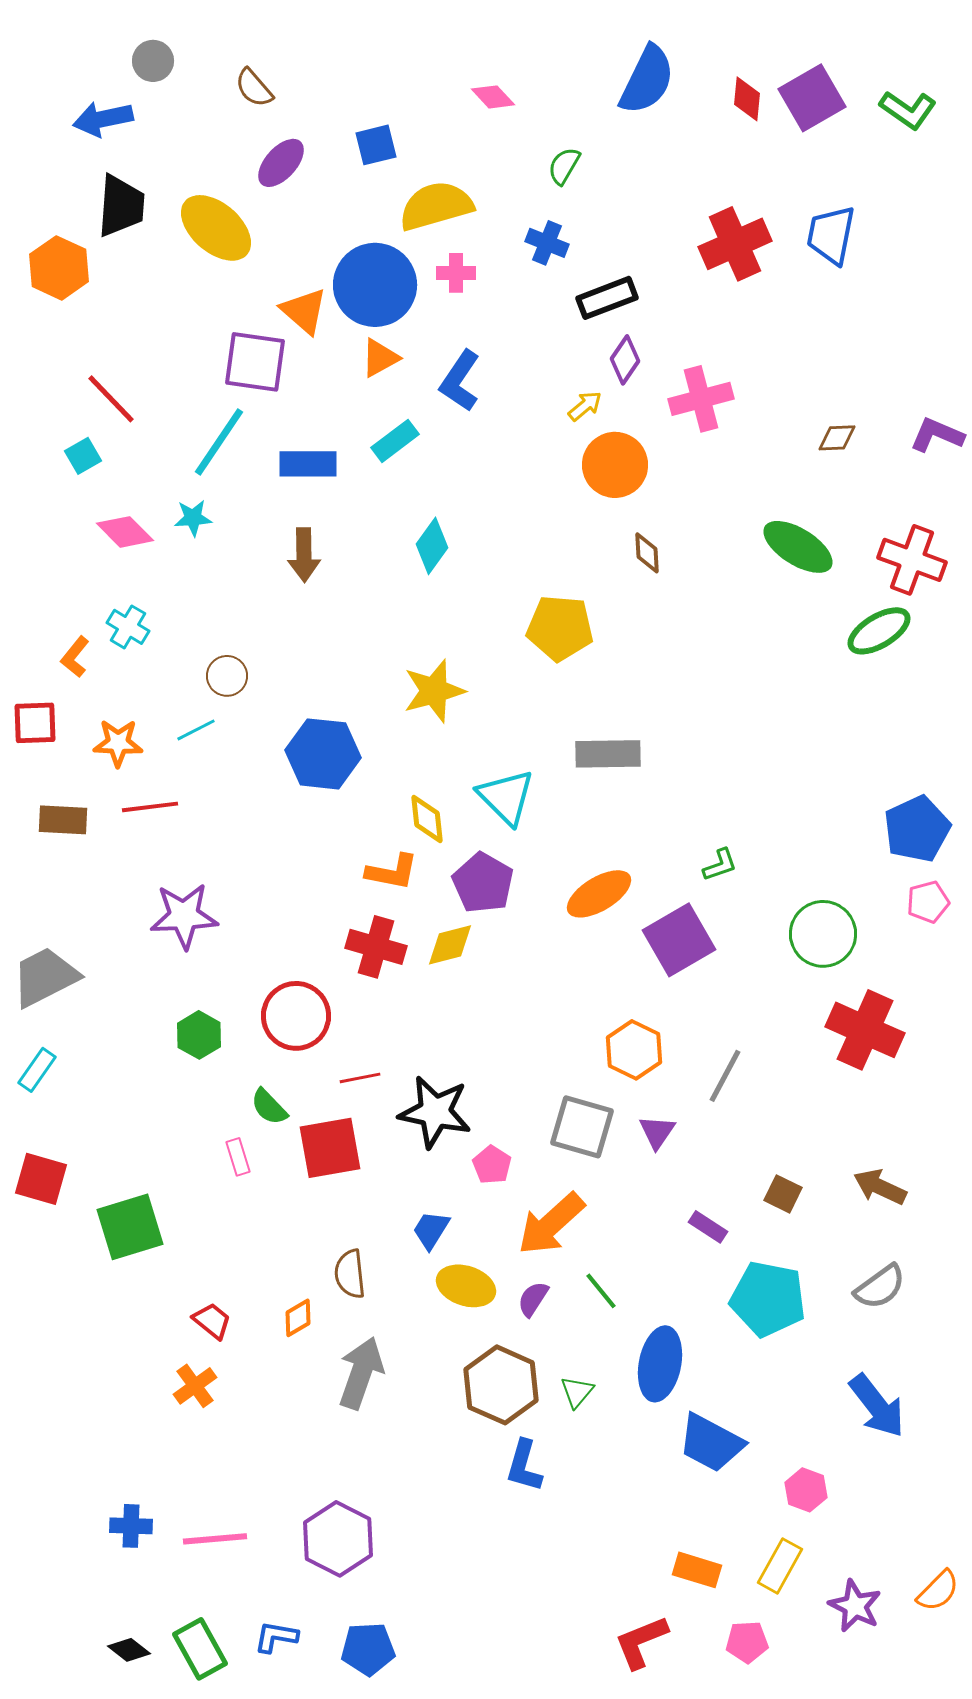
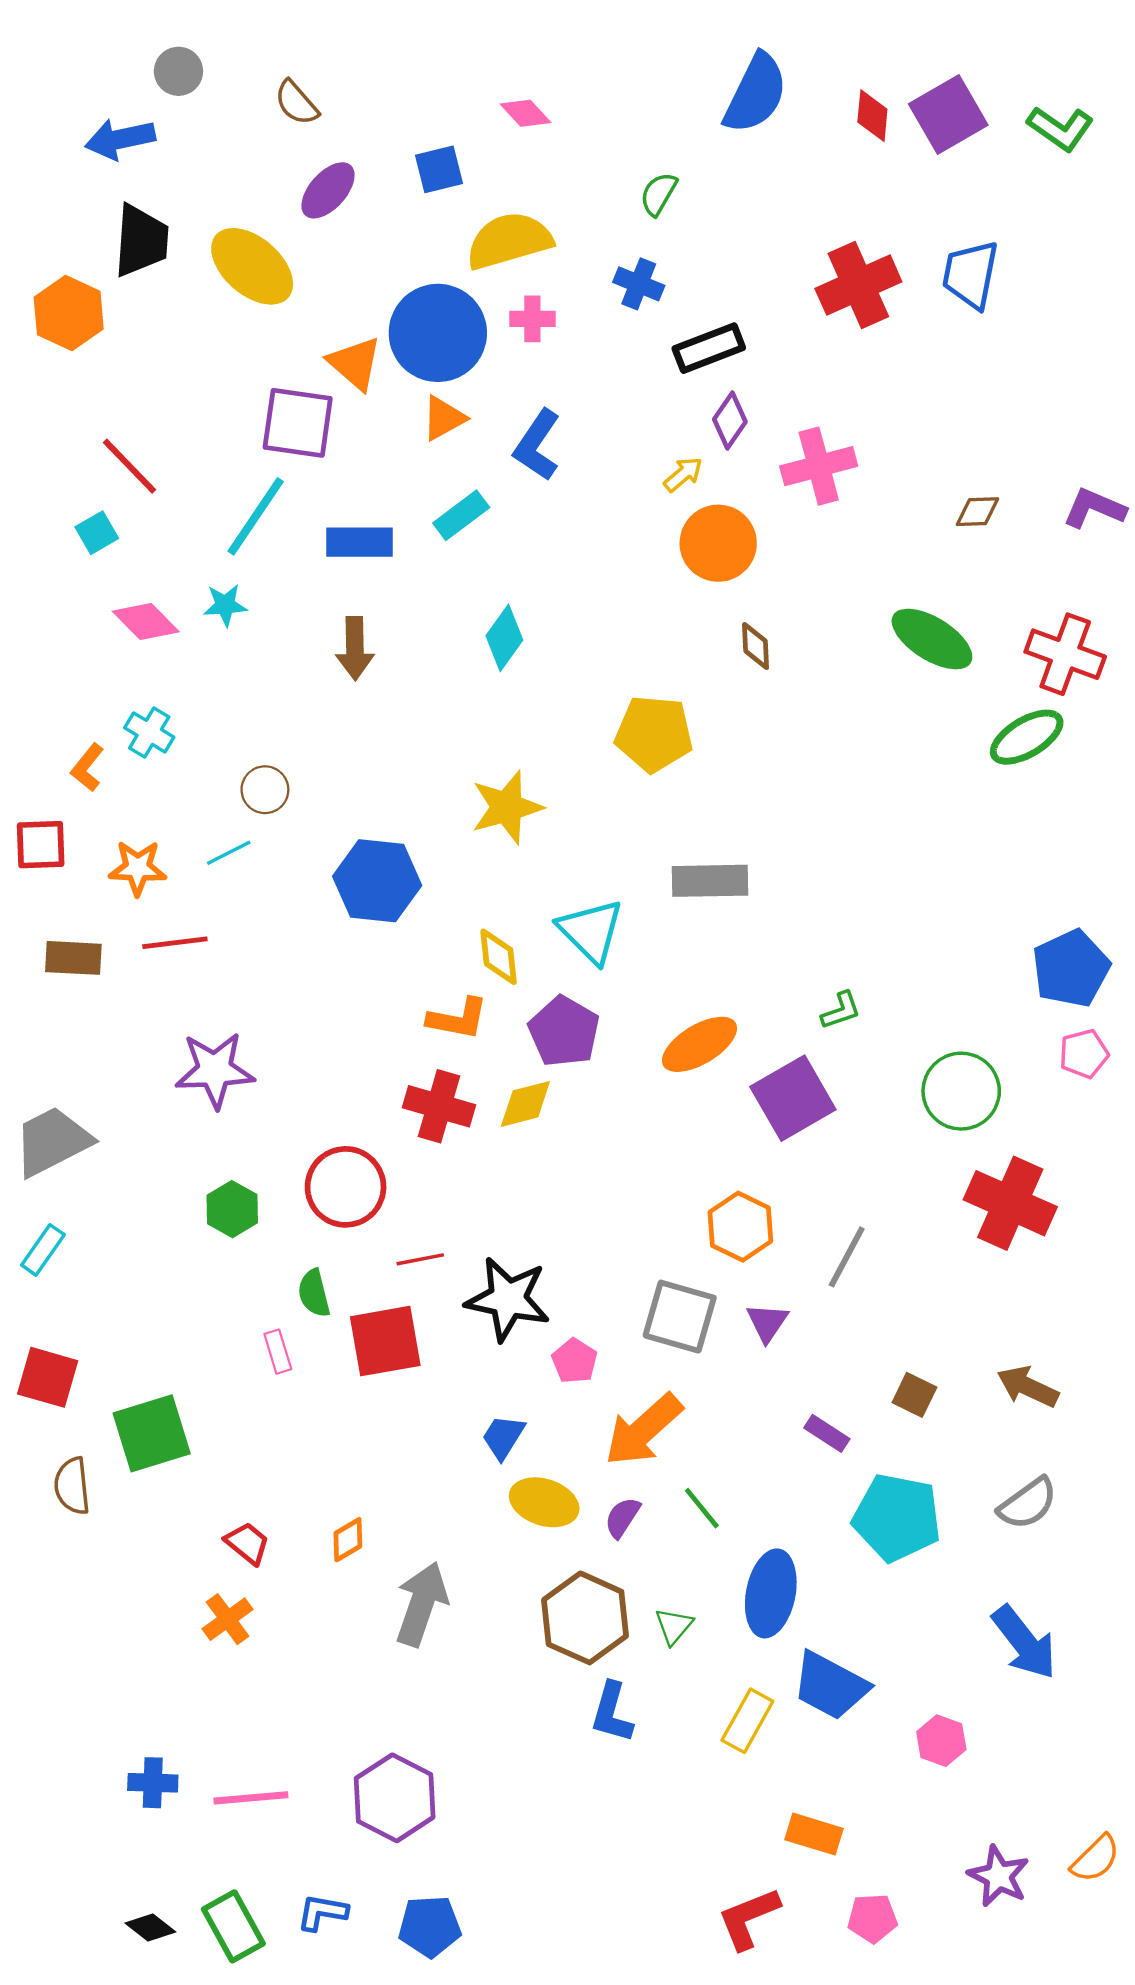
pink diamond: (493, 97) -> (525, 113), moved
green semicircle: (269, 1107) -> (314, 1293), turned 30
brown semicircle: (350, 1274) -> (72, 1486), moved
yellow rectangle: (780, 1566) -> (747, 1721), moved

